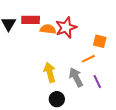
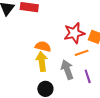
red star: (66, 27) -> (74, 33), moved
orange semicircle: (48, 29) -> (43, 47), moved

